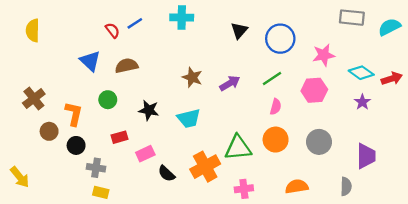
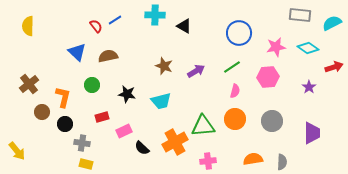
black triangle: (239, 30) -> (184, 26), moved, turned -42
cyan diamond: (361, 73) -> (308, 48), moved
gray semicircle: (346, 186) -> (282, 162), moved

